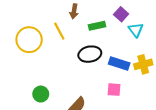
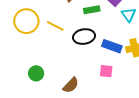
yellow line: (59, 31) -> (55, 26), moved, turned -36

